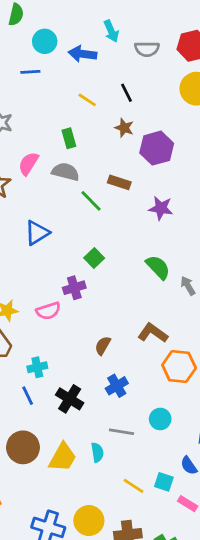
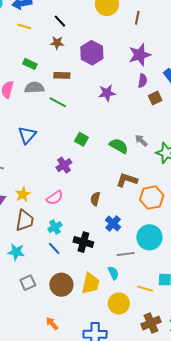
yellow line: (87, 100) -> (24, 26), moved
brown star: (124, 128) -> (57, 43), moved
green rectangle: (69, 138) -> (30, 64), turned -32
brown rectangle: (119, 182) -> (62, 75), moved
green square: (94, 258) -> (81, 139), moved
green semicircle: (158, 267) -> (119, 146), moved
pink semicircle: (48, 311) -> (55, 198), moved
cyan circle: (160, 419) -> (149, 237), size x1.6
yellow circle: (89, 521) -> (119, 304), moved

